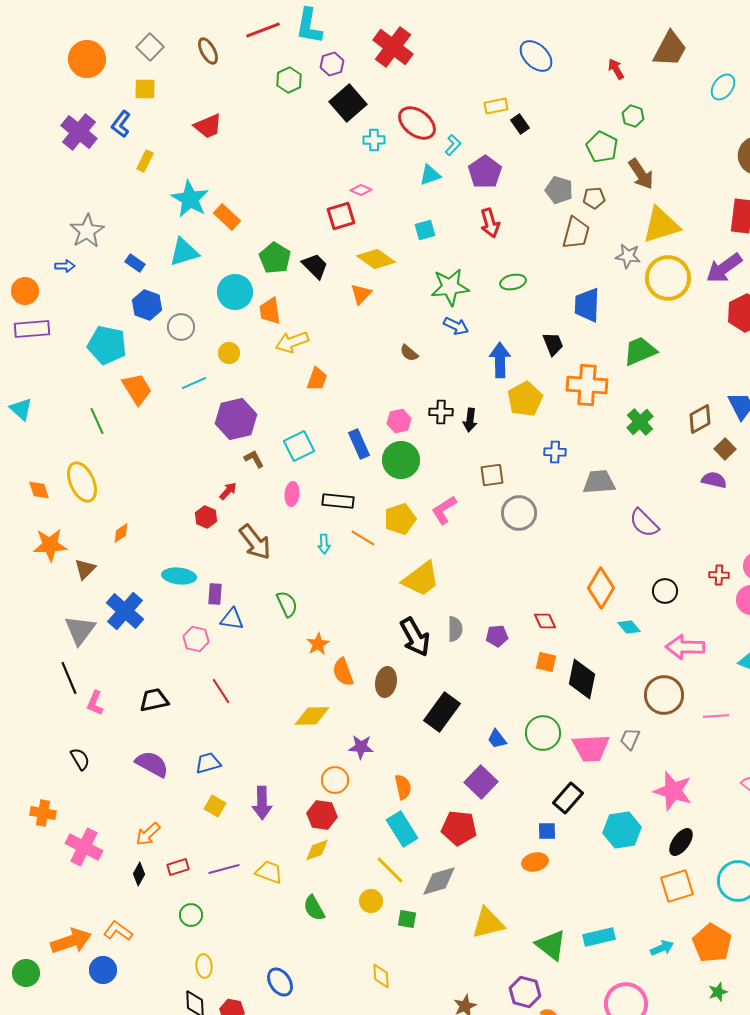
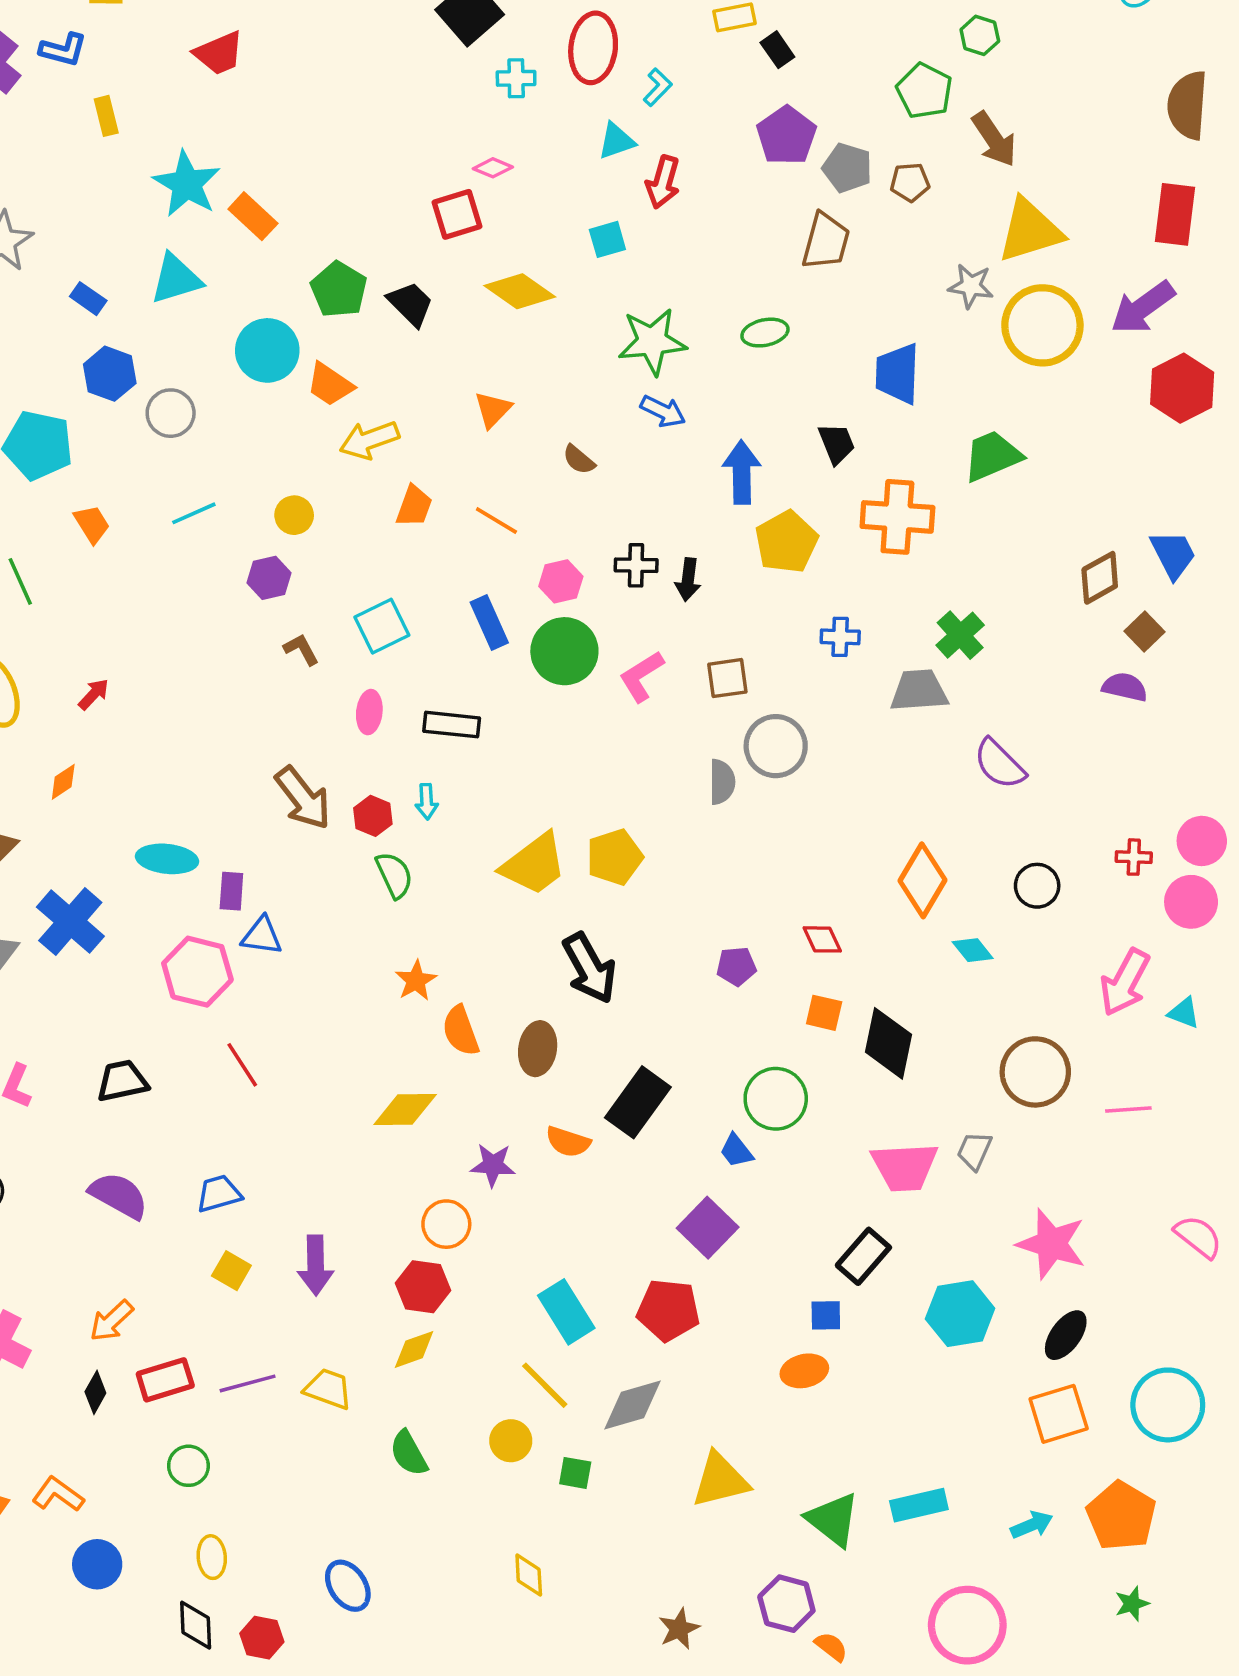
red ellipse: (417, 123) -> (593, 48), turned 60
blue L-shape: (121, 124) -> (63, 50), turned -112
yellow rectangle: (145, 161) -> (106, 116), turned -40
purple pentagon: (485, 172) -> (786, 136), moved
red arrow: (490, 223) -> (663, 182), moved, turned 32
brown trapezoid: (576, 233) -> (826, 241), moved
orange triangle: (361, 294) -> (493, 410), moved
orange trapezoid: (270, 311) -> (330, 384), turned -48
yellow circle: (229, 353) -> (294, 515), moved
orange trapezoid: (137, 389) -> (92, 524), size x0.7
purple hexagon: (236, 419) -> (269, 578), size x0.6
green cross: (640, 422) -> (960, 635), moved
red arrow: (228, 491) -> (94, 694), moved
pink L-shape: (444, 510) -> (641, 676), moved
red hexagon: (206, 517) -> (373, 816), moved
yellow pentagon: (400, 519) -> (615, 857), moved
orange line: (363, 538) -> (496, 521), moved
yellow trapezoid: (421, 579) -> (534, 864), moved
green semicircle: (287, 604) -> (394, 875), moved
gray semicircle: (455, 629) -> (722, 782), moved
pink hexagon: (196, 639) -> (197, 972), size x1.5
pink arrow: (685, 647) -> (1125, 982), moved, turned -63
green circle: (543, 733) -> (776, 1099), moved
orange semicircle: (403, 787) -> (568, 1142), moved, turned 120
red rectangle: (178, 867) -> (165, 1380), size x1.4
blue circle: (103, 970) -> (97, 1564), moved

